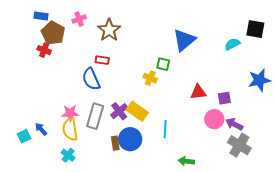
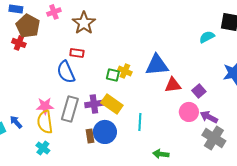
blue triangle: (184, 40) -> (157, 65), moved, turned 35
green square: (163, 64) -> (113, 75), moved
purple square: (224, 98) -> (199, 91), turned -32
purple cross: (119, 111) -> (94, 104), turned 30

